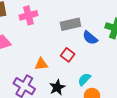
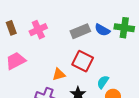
blue semicircle: (90, 38) -> (102, 30), moved
red square: (68, 55) -> (83, 61), size x1.5

